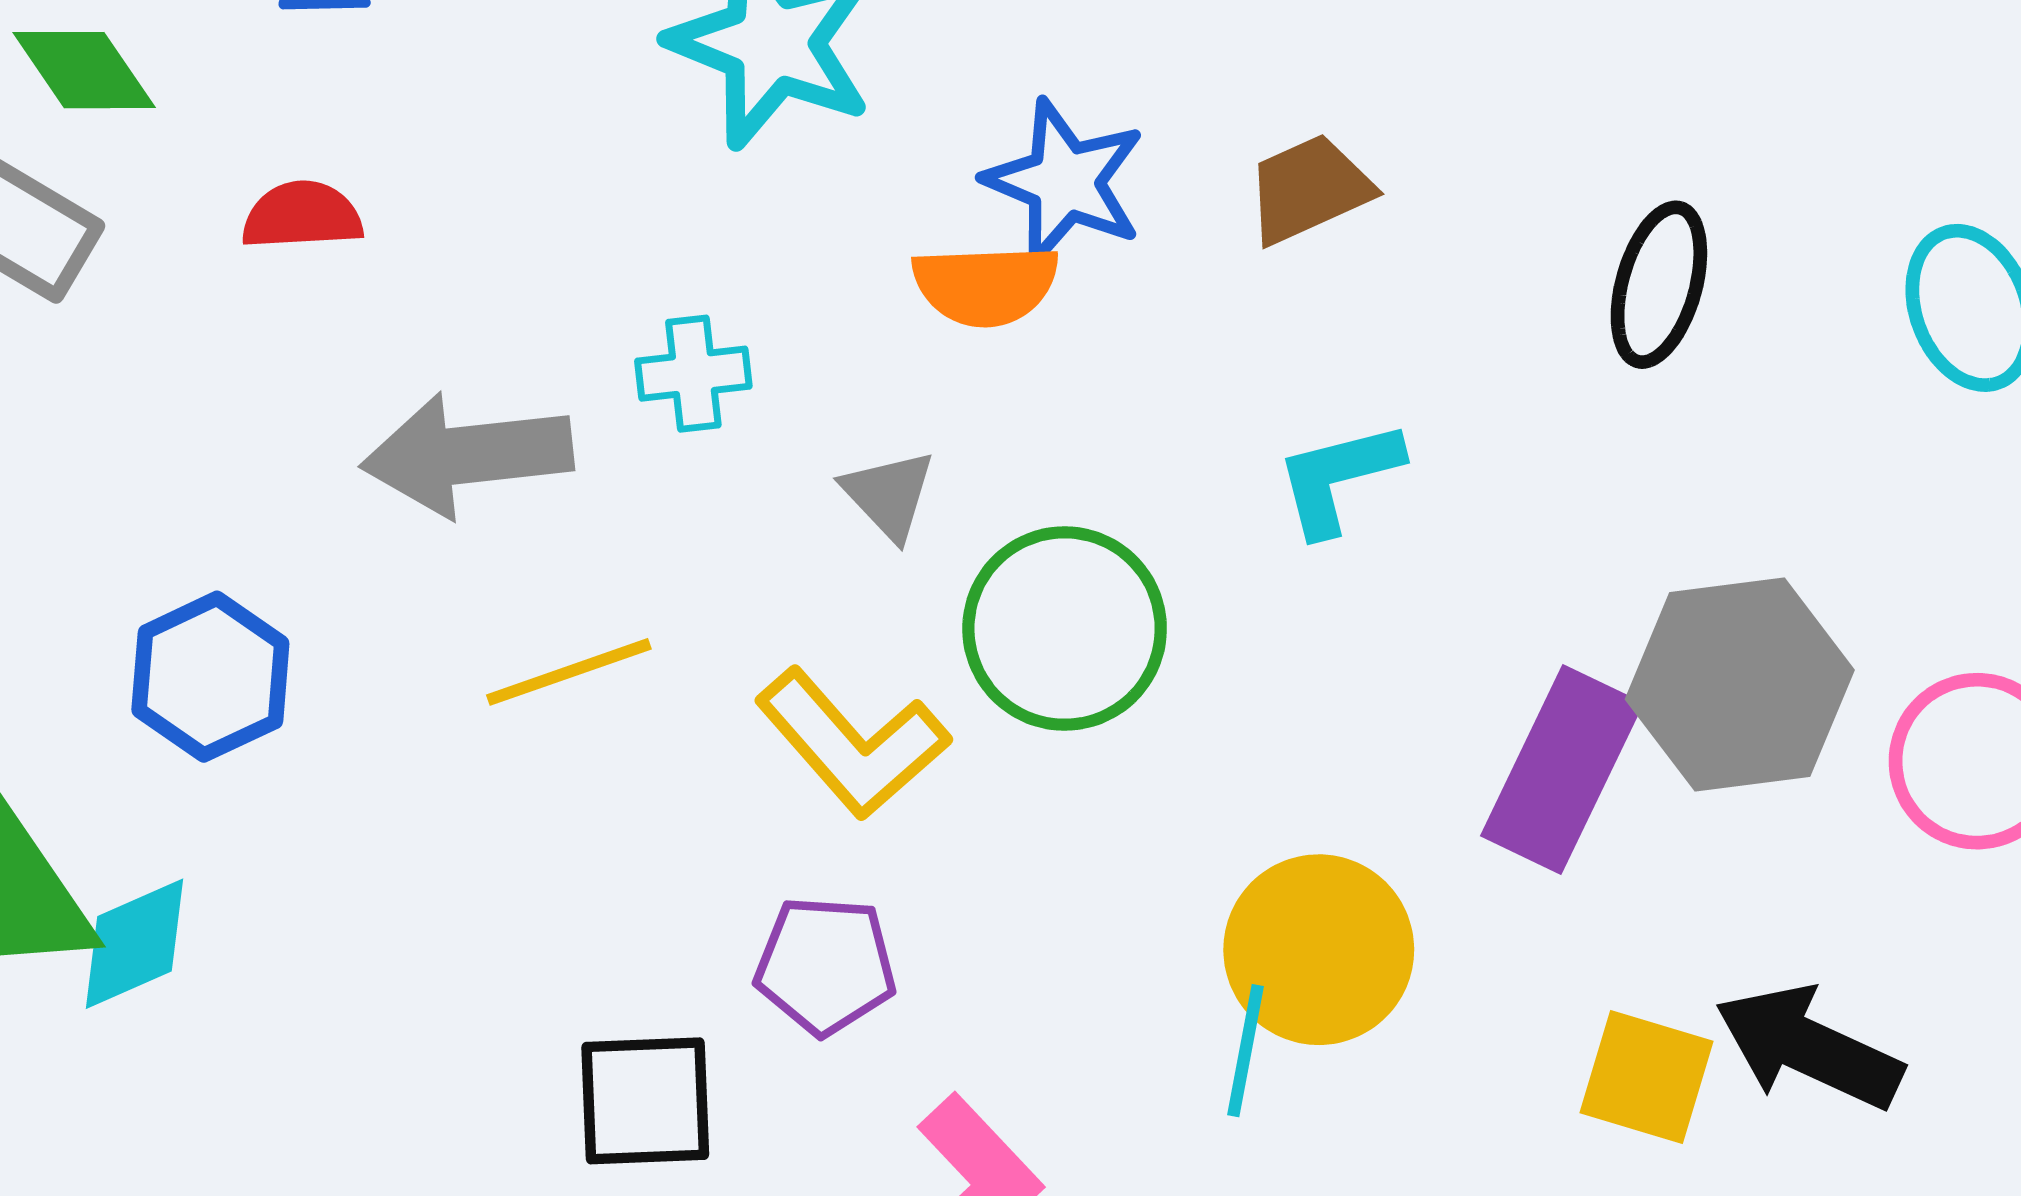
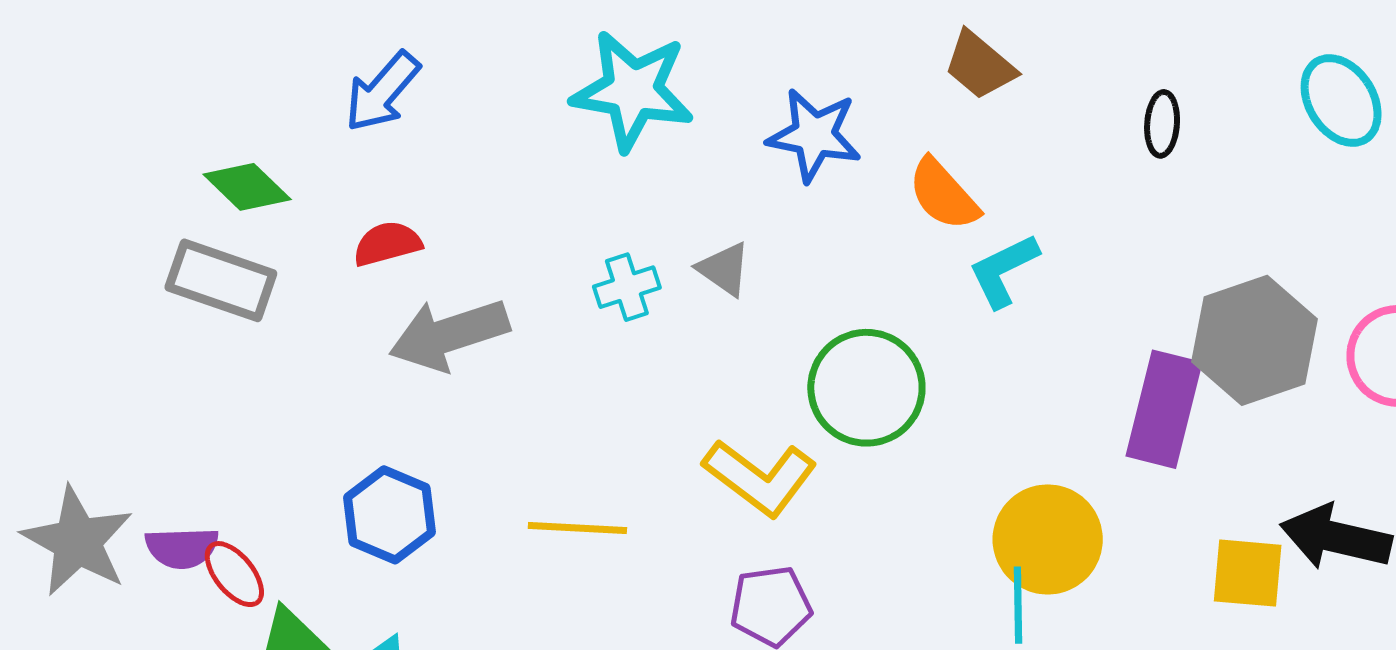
brown trapezoid: (1309, 189) -> (980, 65), moved, turned -104
orange semicircle: (986, 285) -> (943, 194), moved, turned 62
black ellipse: (1659, 285) -> (1162, 124), size x0.7
gray arrow: (467, 455) -> (449, 335), moved
gray triangle: (889, 495) -> (724, 269), moved
yellow line: (569, 672) -> (577, 528), moved, turned 34

